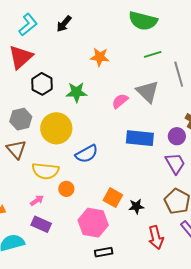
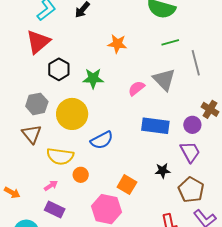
black star: (136, 206) -> (163, 171), moved

